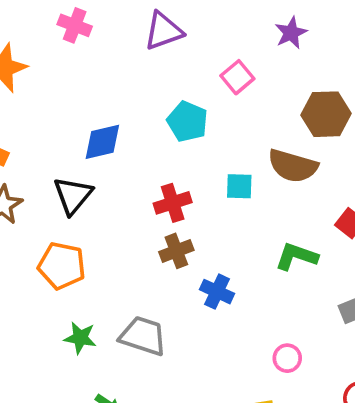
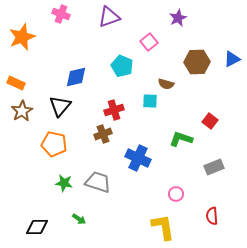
brown semicircle: (293, 166) -> (166, 84), moved, size x0.6
brown cross: (176, 251) -> (103, 134), moved
blue cross: (217, 292) -> (138, 158), size x1.4

